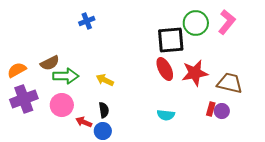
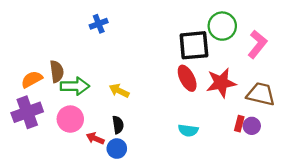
pink L-shape: (227, 22) -> (257, 44), moved
brown semicircle: (50, 63) -> (57, 71), turned -72
orange semicircle: (17, 70) -> (32, 79), moved

